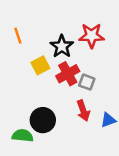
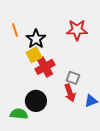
black star: (62, 46) -> (36, 39), moved
red cross: (68, 74) -> (45, 67), moved
gray square: (87, 82) -> (73, 78), moved

